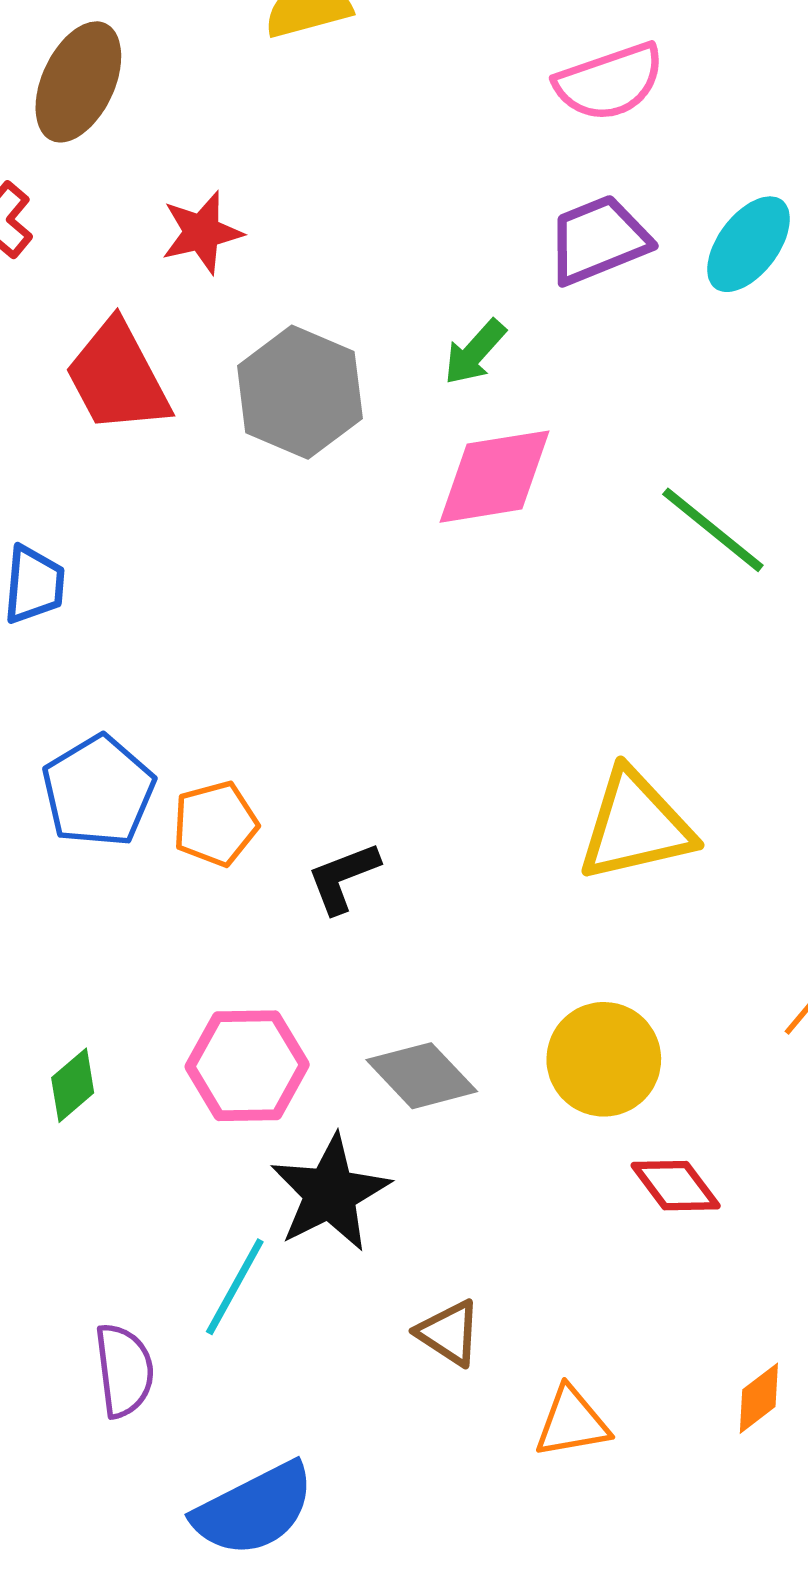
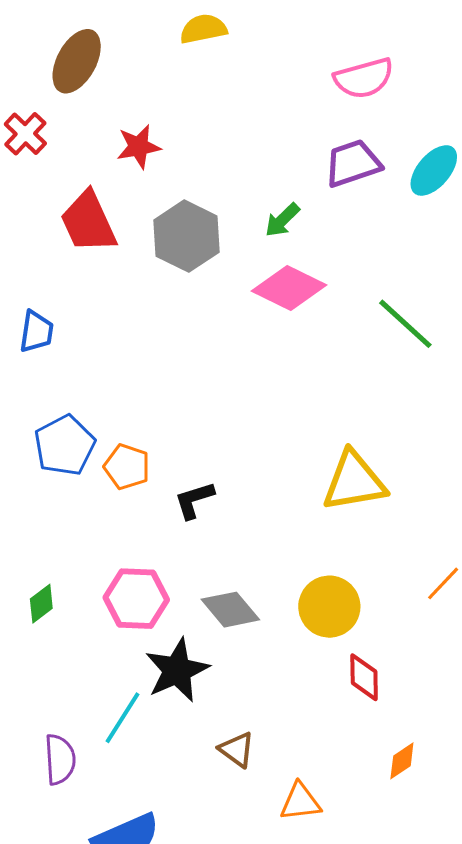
pink diamond: (495, 477) -> (289, 288), turned 32
orange pentagon: (215, 824) -> (127, 467), turned 30
red diamond: (676, 1186) -> (364, 677), turned 33
orange diamond: (759, 1398) -> (402, 761), moved

